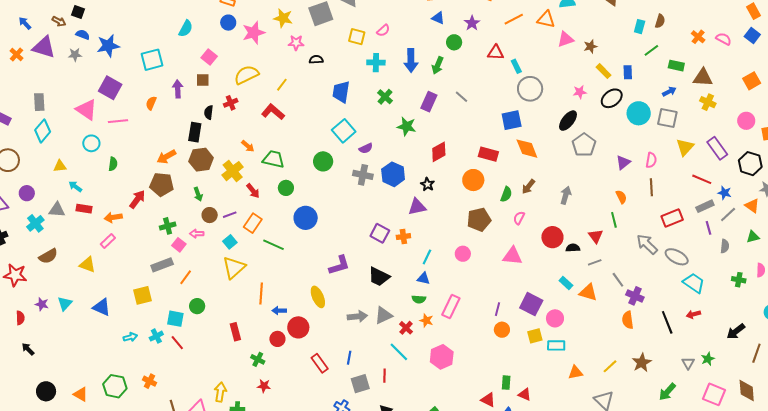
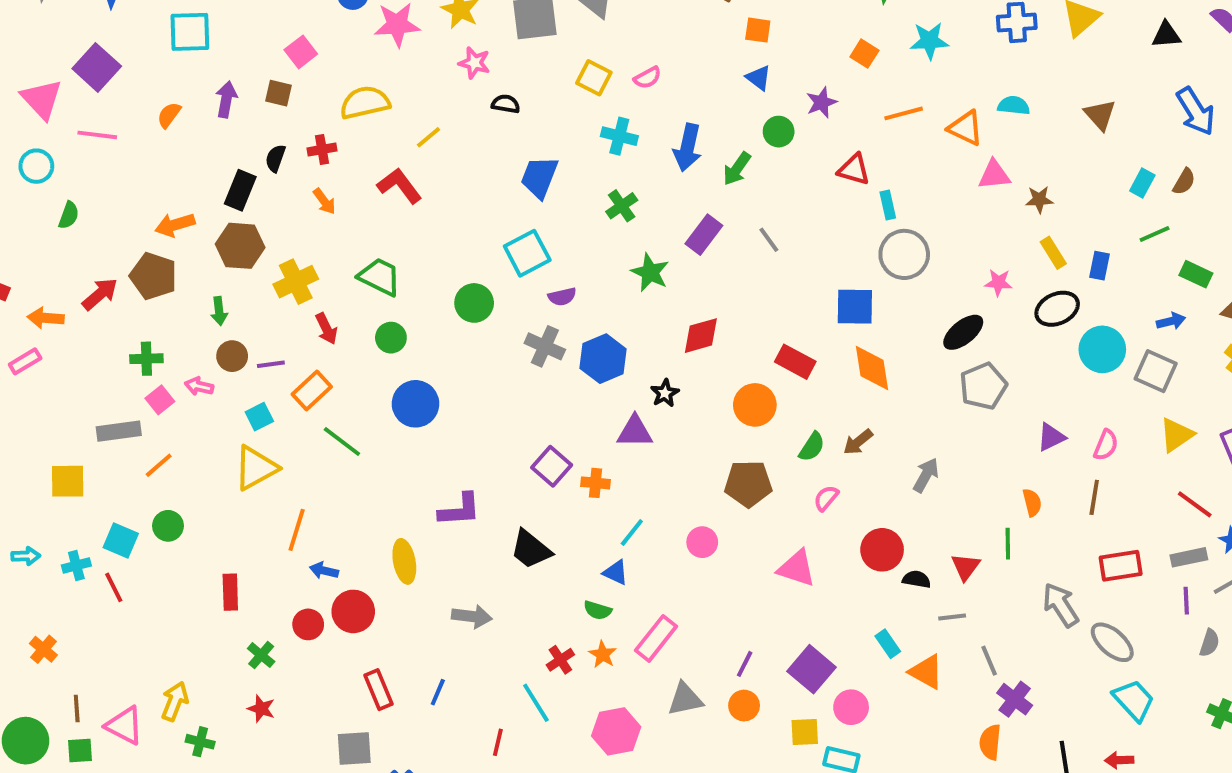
orange arrow: (248, 146) -> (324, 201), moved
gray triangle: (383, 315) -> (685, 699), moved
gray square: (360, 384) -> (354, 749), moved

